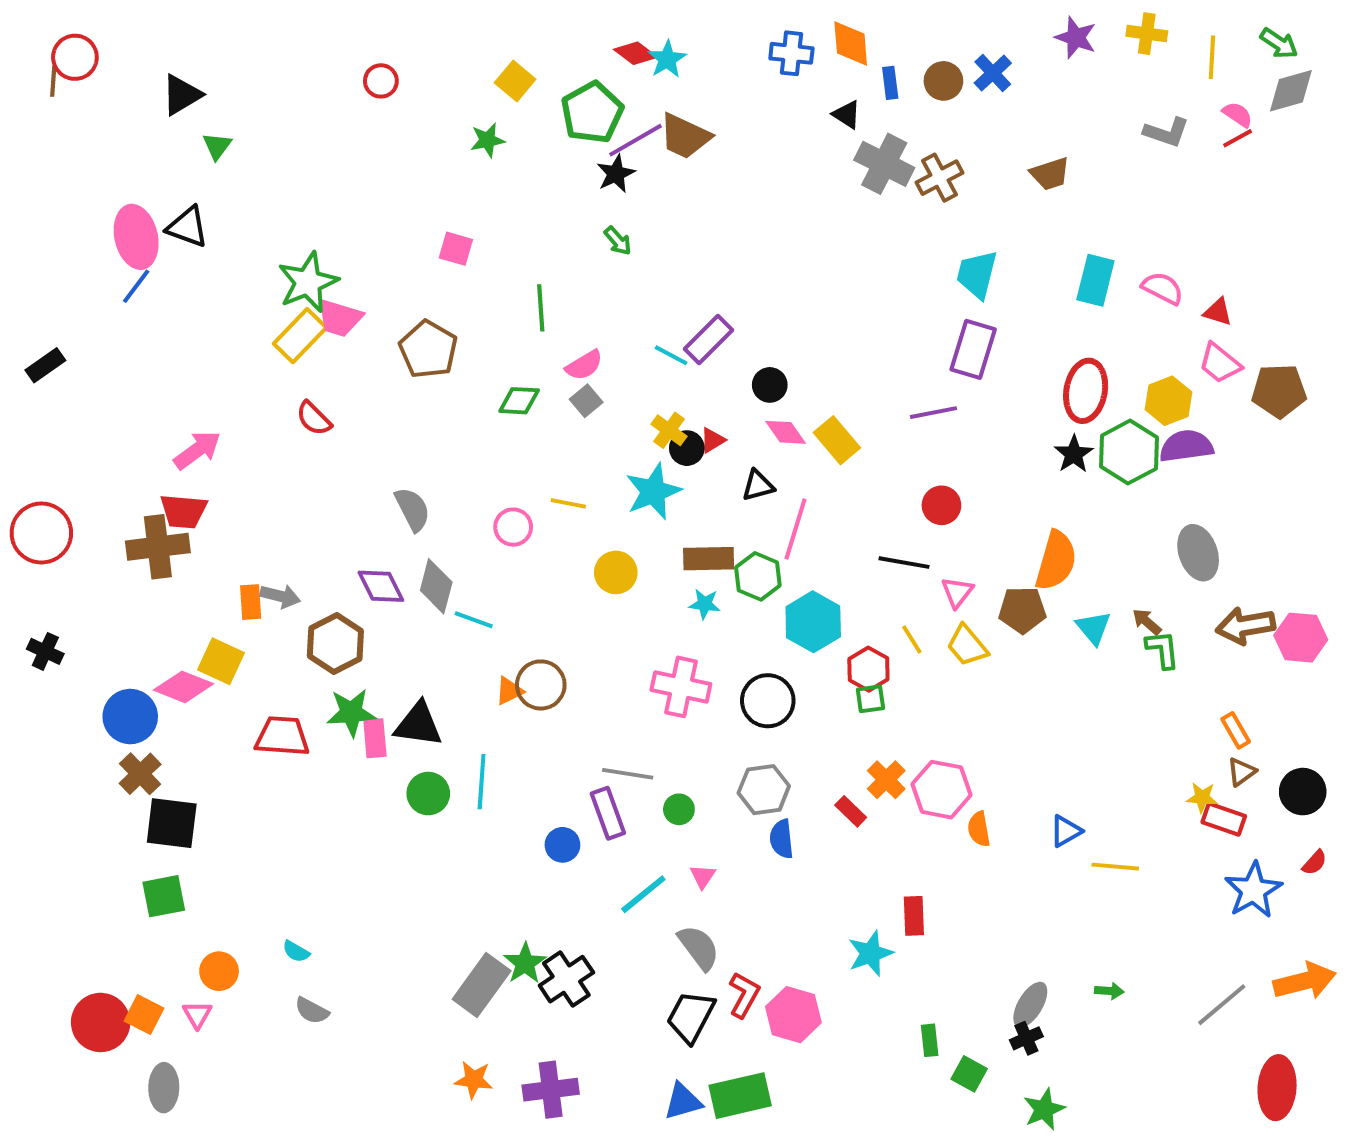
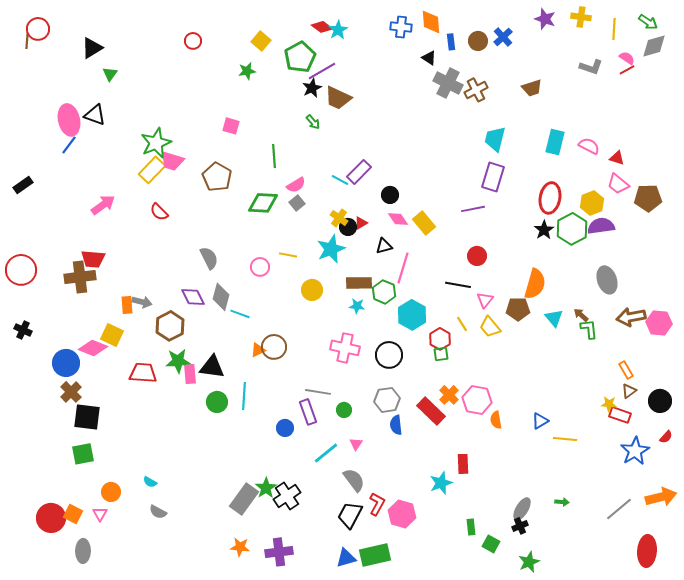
brown trapezoid: (685, 136) -> (338, 98), moved
green diamond: (519, 401) -> (263, 203), size x1.4
pink arrow: (197, 450) -> (103, 205), moved
red rectangle: (851, 811) -> (431, 411), size x1.8

